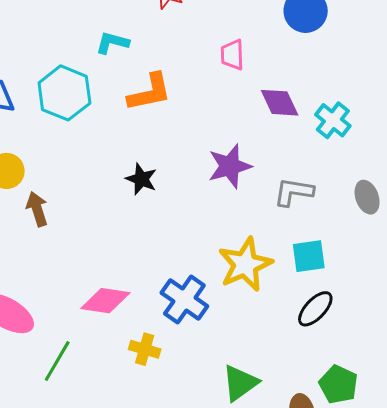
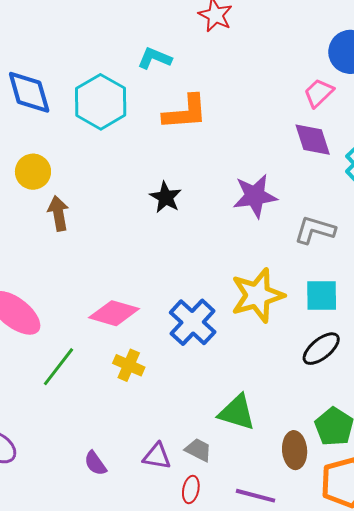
pink trapezoid: (232, 55) -> (319, 93), moved, turned 40
yellow cross: (145, 349) -> (129, 365), moved
green triangle: (240, 383) -> (237, 412), turned 45

